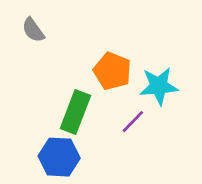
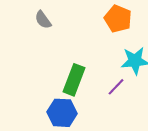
orange pentagon: (112, 71) -> (118, 19), moved

